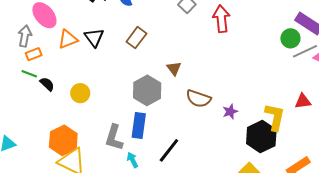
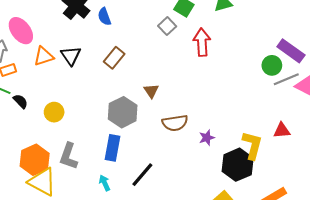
brown semicircle: (198, 99) -> (175, 123), turned -30
gray L-shape: (114, 138) -> (69, 156), moved

